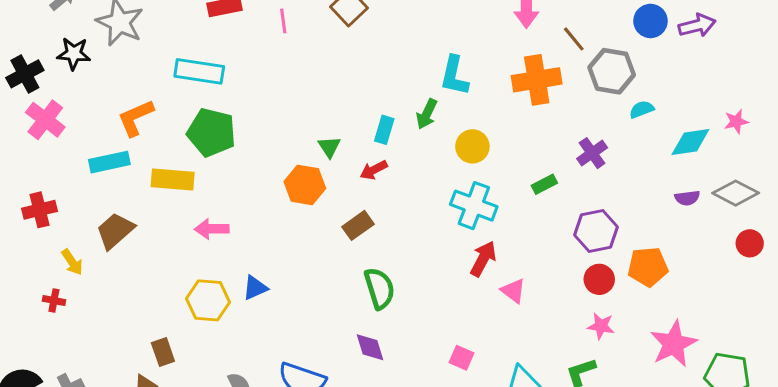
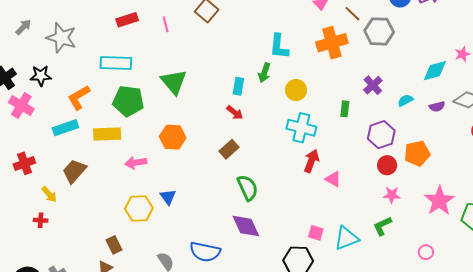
black star: (74, 54) -> (41, 76), moved
cyan semicircle: (642, 109) -> (405, 100), moved
green triangle: (329, 147) -> (174, 82), moved, size x1.8
red arrow: (374, 170) -> (235, 113), turned -108
green rectangle: (544, 184) -> (345, 109), turned -49
orange hexagon: (305, 185) -> (173, 137), moved
blue triangle: (255, 288) -> (168, 197), turned -36
purple diamond: (370, 347) -> (246, 226), size x1.4
pink square: (462, 358) -> (316, 233), moved

